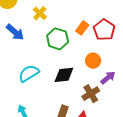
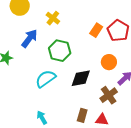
blue arrow: (15, 32) -> (29, 38), turned -90
green hexagon: (58, 39) -> (60, 51), moved

